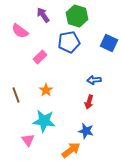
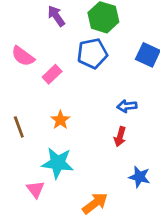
pink semicircle: (20, 31) -> (23, 56), moved
blue star: (86, 131) -> (139, 177), moved

